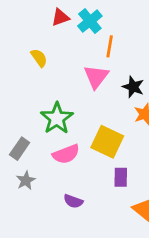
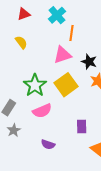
red triangle: (60, 17) -> (24, 14), moved
pink triangle: (96, 77) -> (62, 55), turned 36
yellow square: (107, 142) -> (66, 85), moved, turned 30

